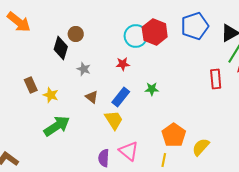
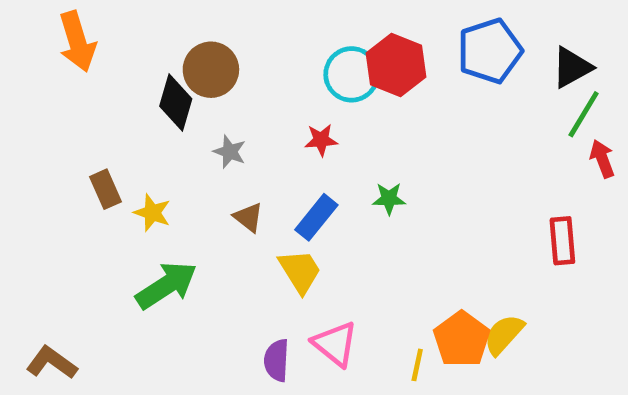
orange arrow: (19, 22) -> (77, 42), turned 35
brown circle: (76, 34) -> (211, 70), size x1.5
red rectangle: (216, 79) -> (562, 241), moved
orange pentagon: (174, 135) -> (462, 339), moved

